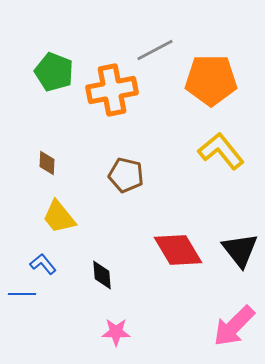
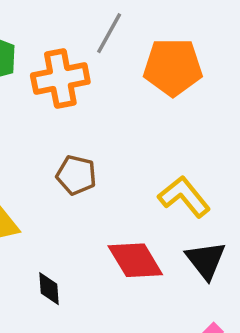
gray line: (155, 50) -> (109, 33), turned -33
yellow L-shape: (221, 151) -> (184, 197), moved

